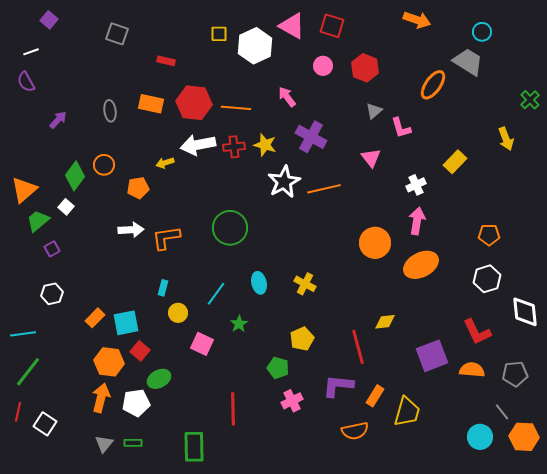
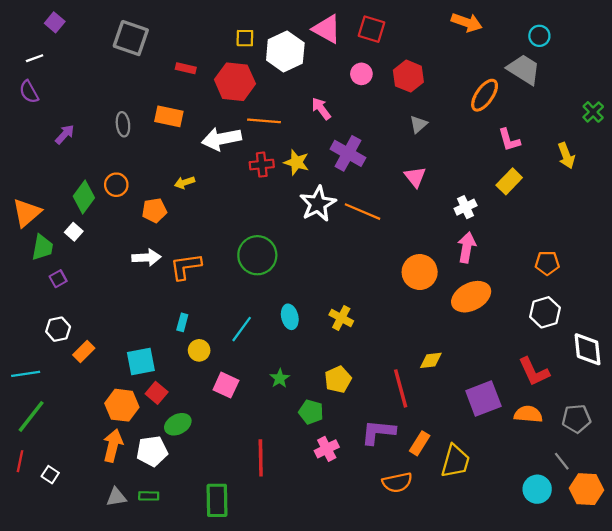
gray square: (117, 34) -> (131, 38), size x1.4
red hexagon: (194, 103) -> (235, 82), moved
pink L-shape: (401, 128) -> (509, 140), moved
white arrow: (198, 145) -> (221, 139), moved
orange line: (324, 189) -> (363, 212), turned 36
green trapezoid: (38, 221) -> (42, 247), turned 140
orange rectangle: (95, 318) -> (84, 351), moved
green star: (239, 324) -> (280, 378), moved
white square: (45, 424) -> (50, 475), size x0.7
gray triangle: (104, 444) -> (116, 497), turned 42

